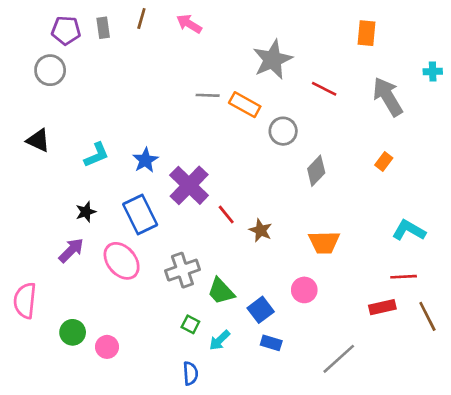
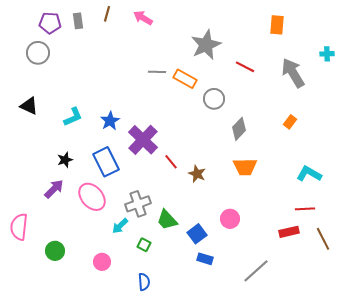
orange trapezoid: (324, 242) -> (245, 167), moved
cyan arrow: (220, 340) -> (120, 226), moved
pink circle: (107, 347) -> (102, 262), moved

